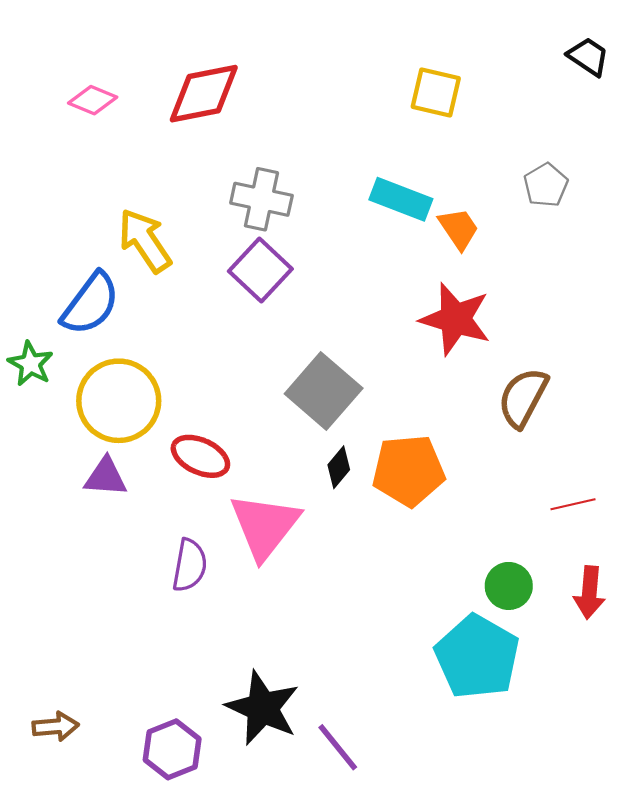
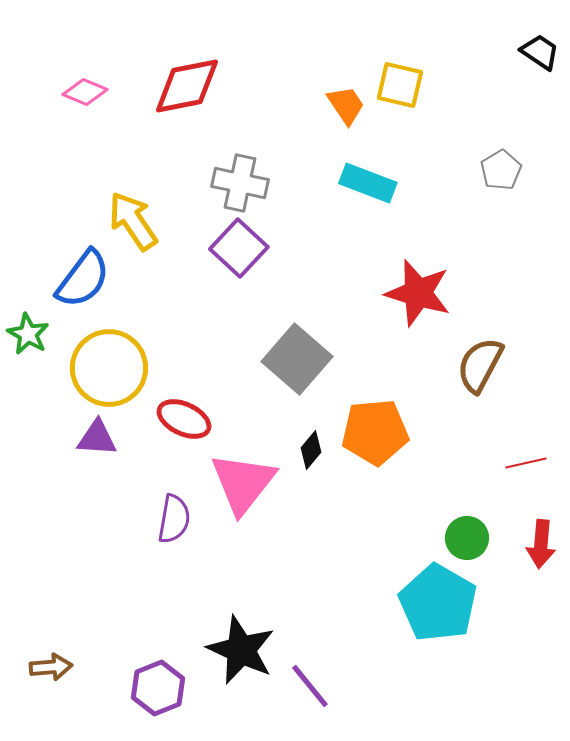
orange trapezoid: (459, 229) -> (346, 105), moved
black diamond: (339, 467) -> (311, 450), moved

